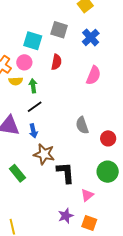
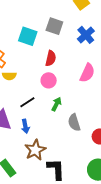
pink circle: (24, 62) -> (49, 80), moved
green arrow: (33, 86) -> (56, 104), moved, turned 32
brown star: (44, 154) -> (35, 150), turned 30

